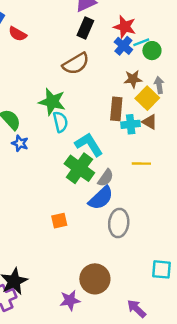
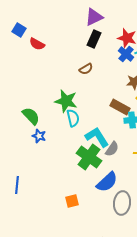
brown semicircle: (76, 64) -> (86, 69), size x0.6
brown rectangle: (116, 109) -> (120, 107), turned -66
gray semicircle: (106, 178) -> (112, 149), moved

